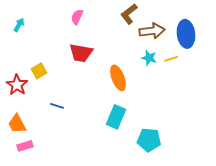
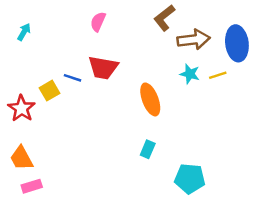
blue line: (57, 106) -> (72, 78), moved
cyan rectangle: (116, 117) -> (148, 149), size x0.6

